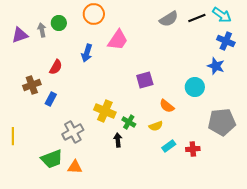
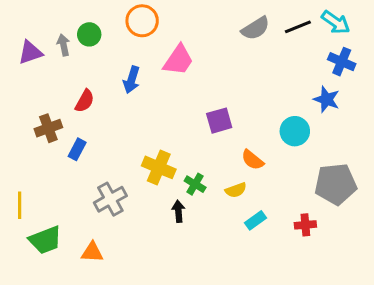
red cross: (193, 149) -> (305, 225), moved
green trapezoid: (52, 159) -> (45, 240), moved
orange triangle: (75, 167) -> (92, 252), moved

